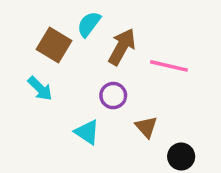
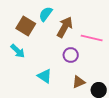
purple circle: (113, 96) -> (71, 55), moved
brown triangle: (146, 127) -> (79, 82), moved, turned 48

